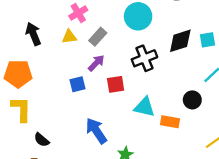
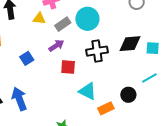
cyan circle: (138, 16) -> (87, 19), moved
blue square: (78, 84) -> (27, 58), moved, turned -32
orange rectangle: (170, 122) -> (106, 108), turned -49
blue arrow: (96, 131) -> (19, 99), moved

